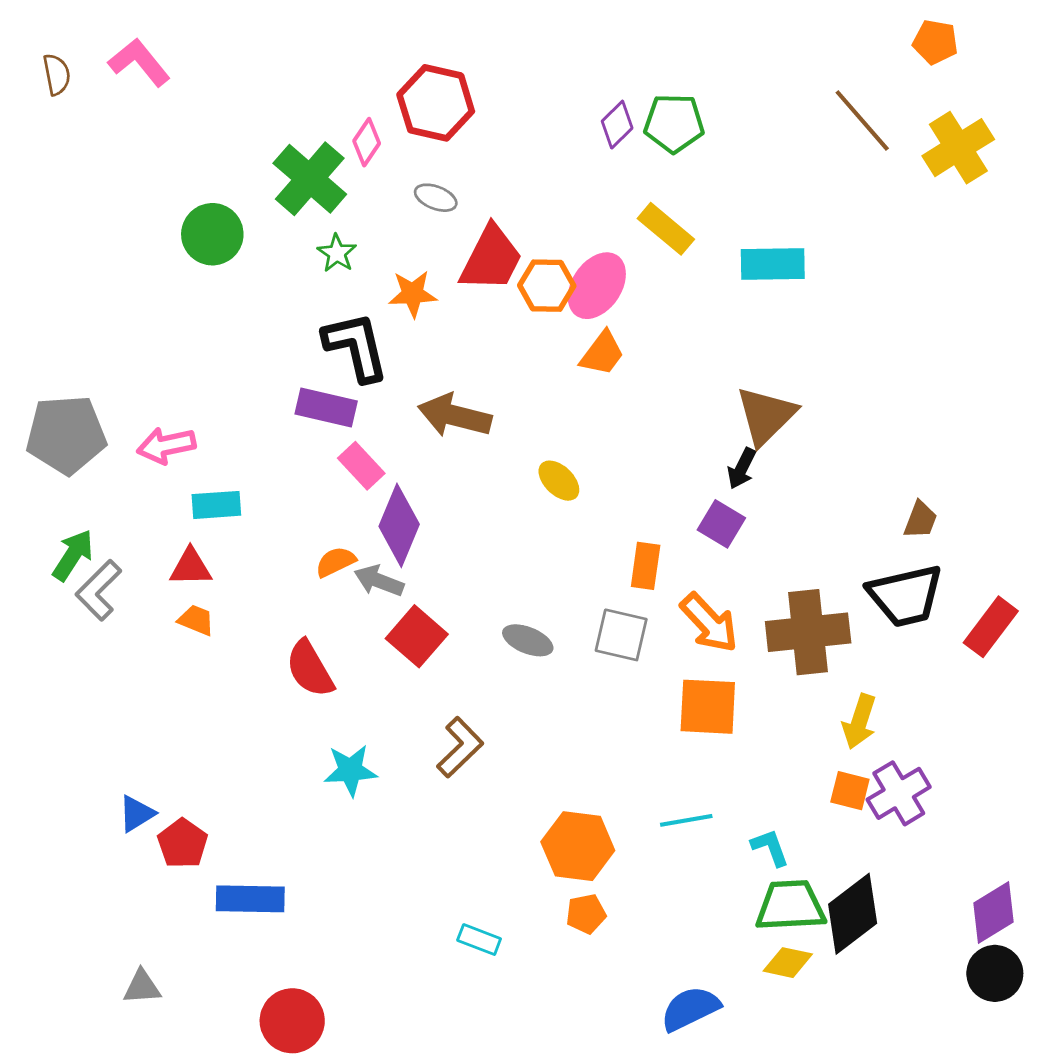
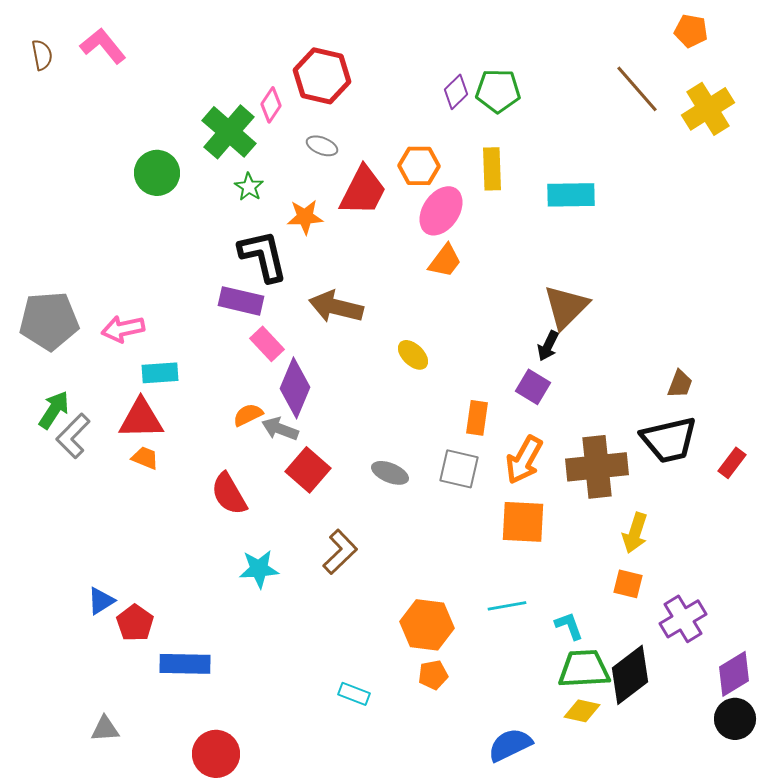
yellow rectangle: (666, 229) -> (492, 169), turned 48
orange hexagon: (547, 286) -> (419, 166), moved
red triangle: (191, 567) -> (141, 419), size x1.4
orange arrow: (709, 623) -> (524, 460), turned 72
red rectangle: (991, 627) -> (732, 463), size x0.7
purple cross: (899, 793) -> (683, 619), moved

